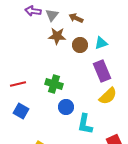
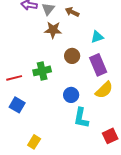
brown circle: (80, 45) -> (72, 56), moved
green cross: (54, 84) -> (42, 71), moved, turned -30
blue circle: (66, 107) -> (71, 95), moved

